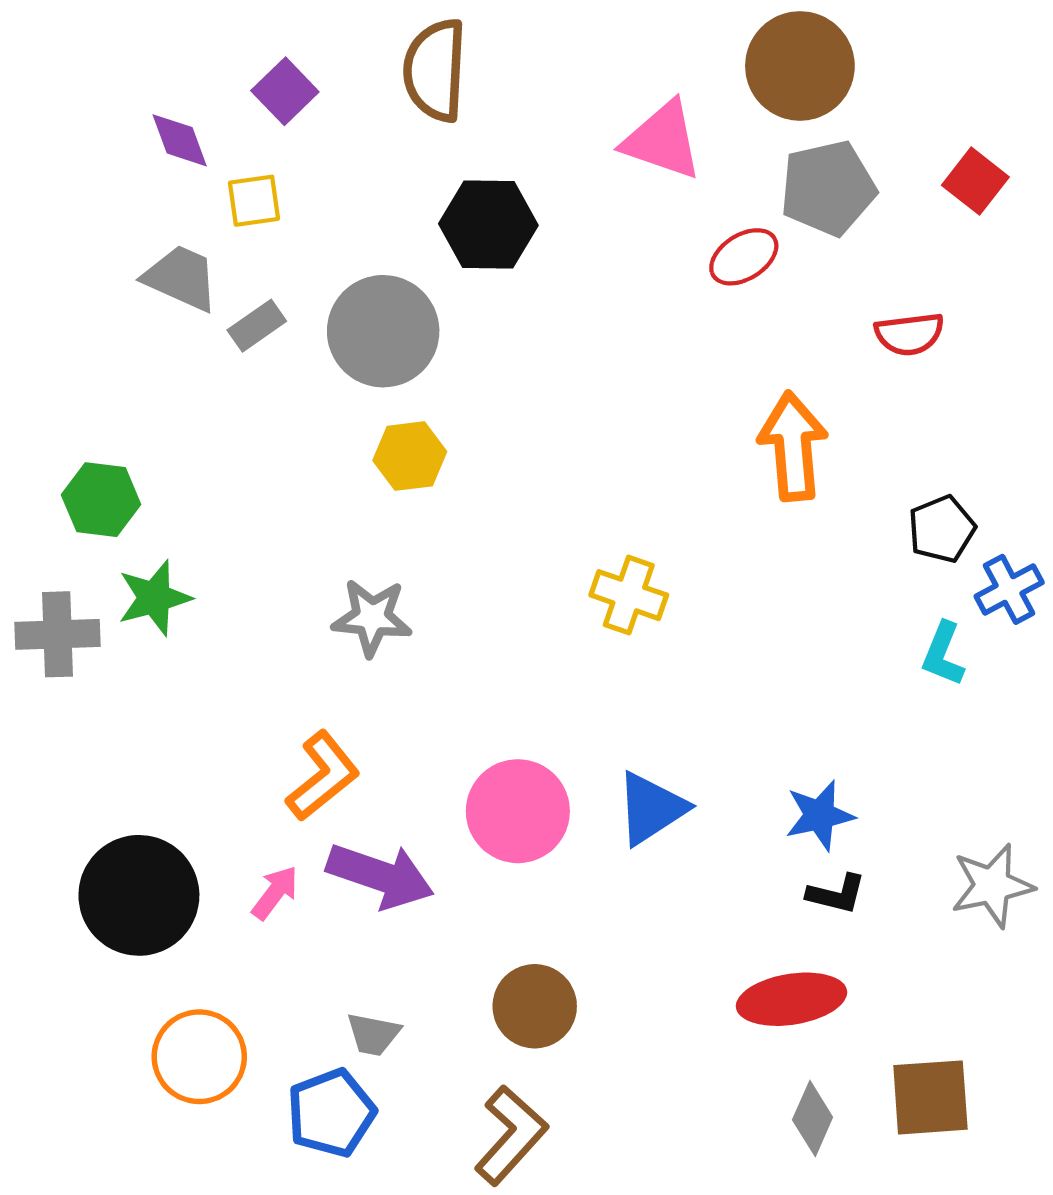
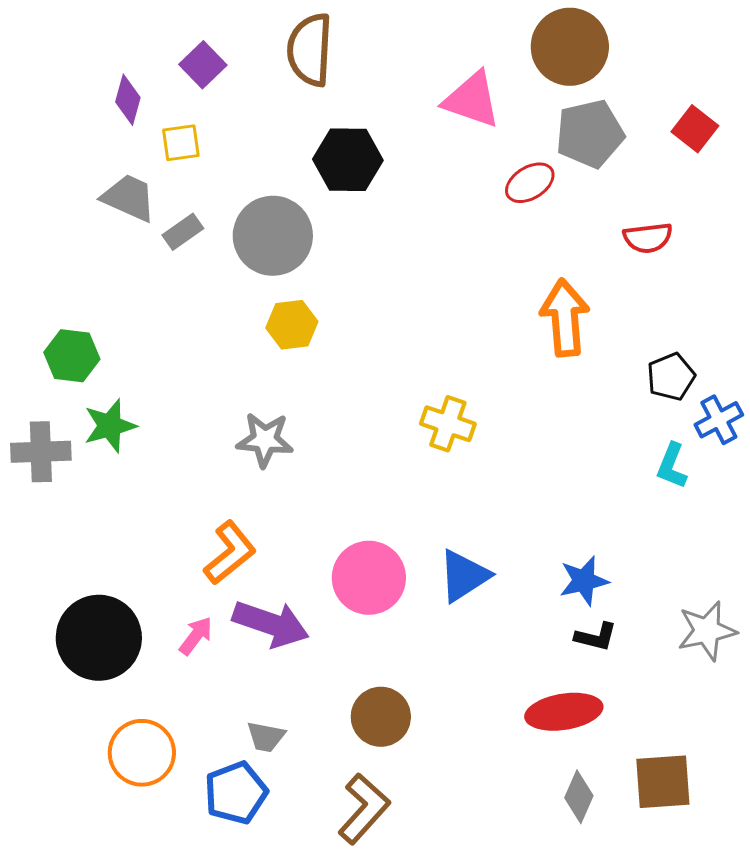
purple diamond: (180, 140) -> (128, 100), turned 36

